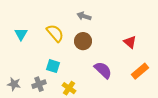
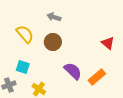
red triangle: (130, 42) -> (108, 43), moved
orange rectangle: (140, 71) -> (97, 77), moved

